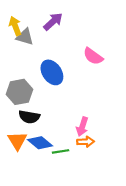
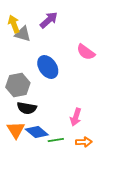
orange arrow: (85, 142) -> (84, 142), moved

